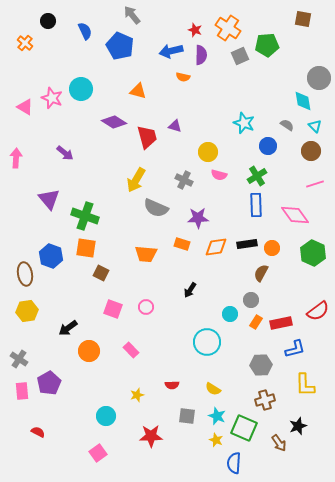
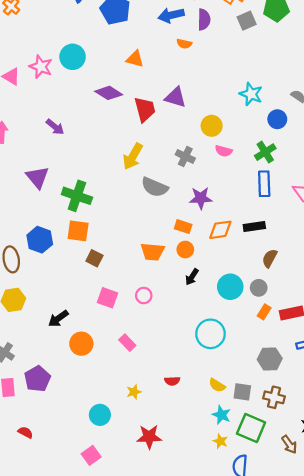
purple triangle: (175, 126) -> (175, 97), size x1.5
orange circle: (272, 248) -> (185, 250), moved
orange trapezoid: (146, 254) -> (152, 252), moved
cyan circle: (230, 314) -> (230, 287), moved, size x1.5
brown cross: (265, 400) -> (274, 397), turned 30
gray square: (187, 416) -> (242, 392), moved

